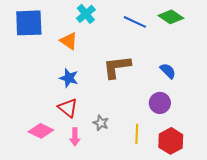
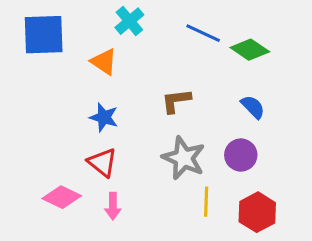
green diamond: (171, 17) -> (250, 50), moved
brown L-shape: (117, 67) -> (176, 101), size x0.7
gray star: (101, 123) -> (184, 158), moved, size x1.8

